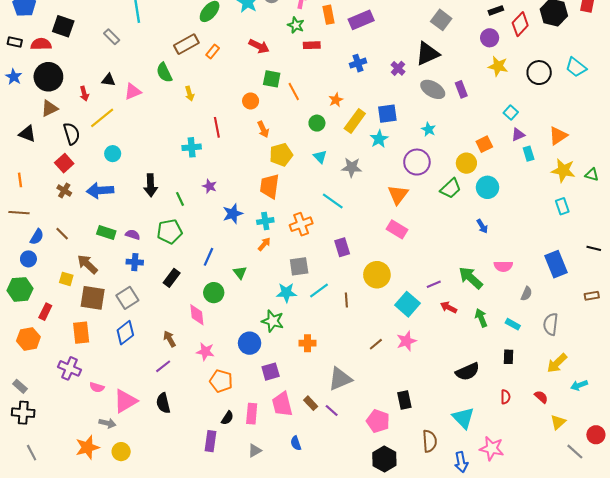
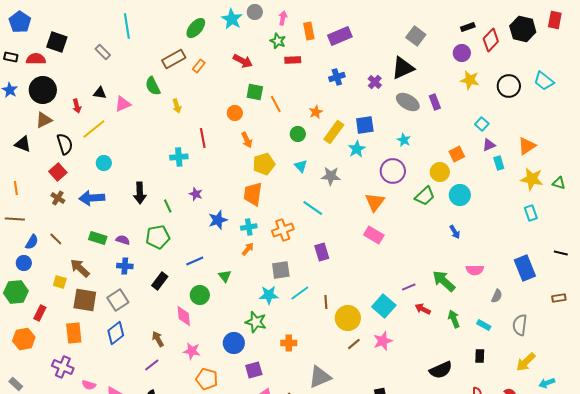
blue line: (208, 257) -> (195, 261), turned 42
yellow circle: (377, 275) -> (348, 318), moved

